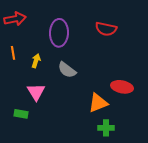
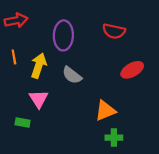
yellow arrow: (36, 61) -> (39, 66), size x1.6
red ellipse: (122, 87) -> (132, 70), moved, turned -40

